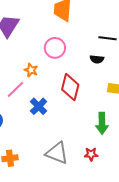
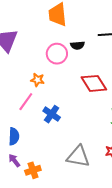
black semicircle: (97, 59) -> (77, 45), moved
red diamond: (70, 87) -> (94, 83), moved, turned -36

